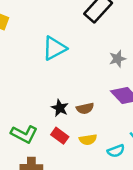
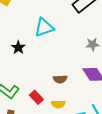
black star: (60, 108) -> (18, 47), moved

